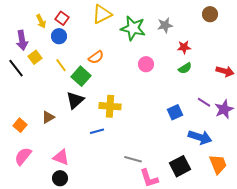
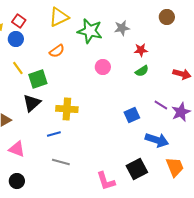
orange semicircle: (96, 57) -> (57, 51), moved
green square: (81, 76) -> (38, 79), turned 30
pink triangle: (61, 157) -> (17, 149), moved
gray line: (133, 159) -> (61, 162), moved

